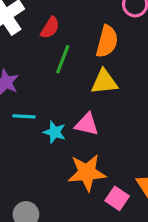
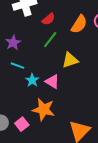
orange semicircle: (107, 41) -> (79, 24), moved
yellow triangle: (104, 82) -> (70, 60), turned -30
pink square: (117, 198) -> (22, 124), moved

